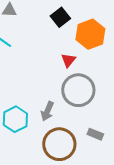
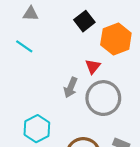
gray arrow: (47, 111) -> (71, 87), moved

